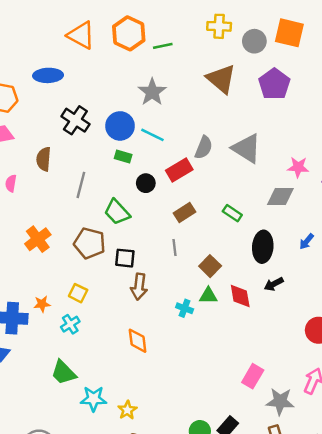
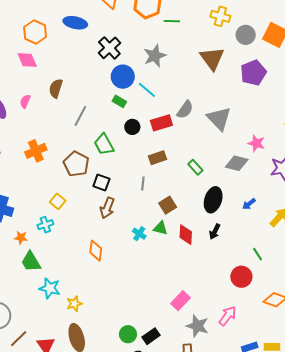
black cross: (75, 120) -> (109, 48), moved
black arrow: (274, 284) -> (215, 231), turned -49
orange star: (42, 304) -> (21, 238), moved

